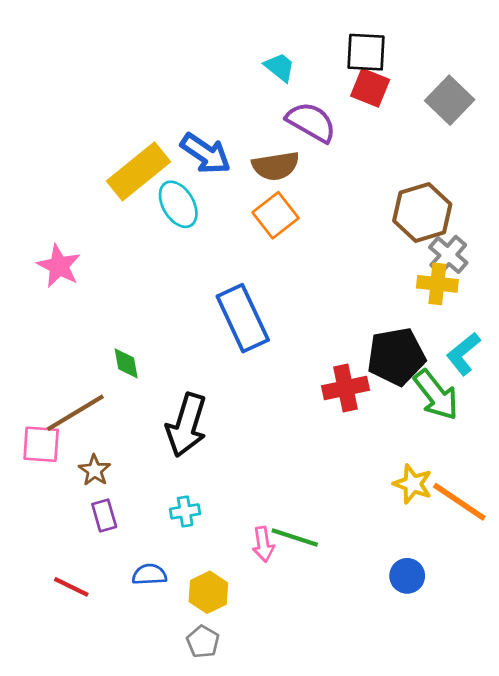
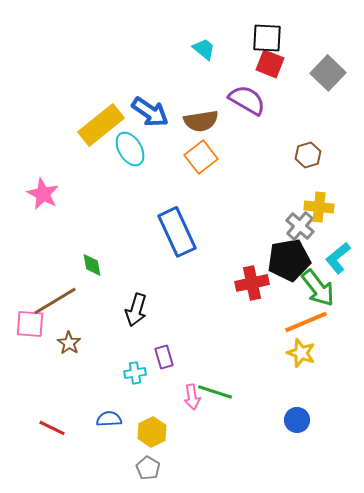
purple semicircle: (311, 122) -> (247, 100), moved
brown hexagon: (422, 213) -> (308, 155), size x0.6
gray cross: (448, 255) -> (300, 226), moved
black arrow: (186, 425) -> (136, 310), size x0.7
orange line: (459, 502) -> (306, 322), moved, turned -57
purple rectangle: (104, 516) -> (164, 357), moved

